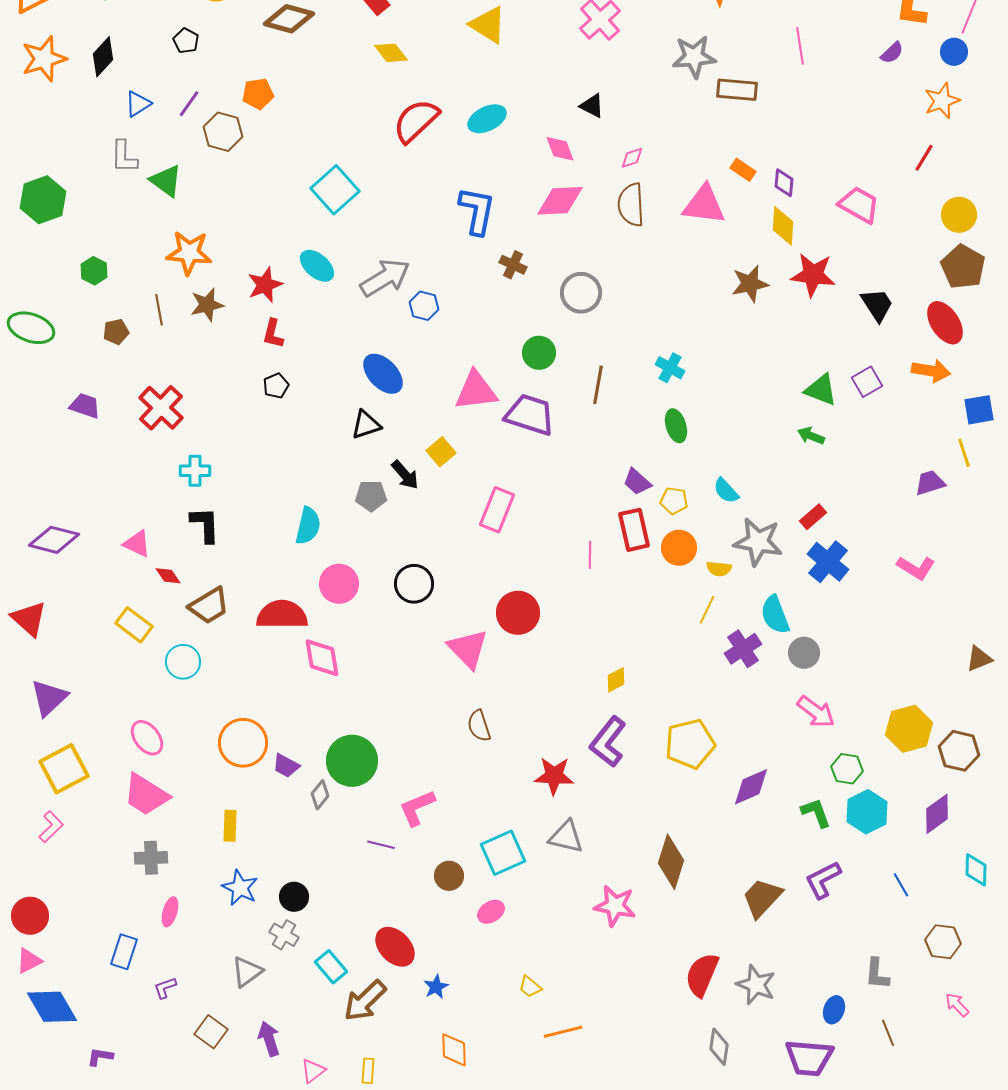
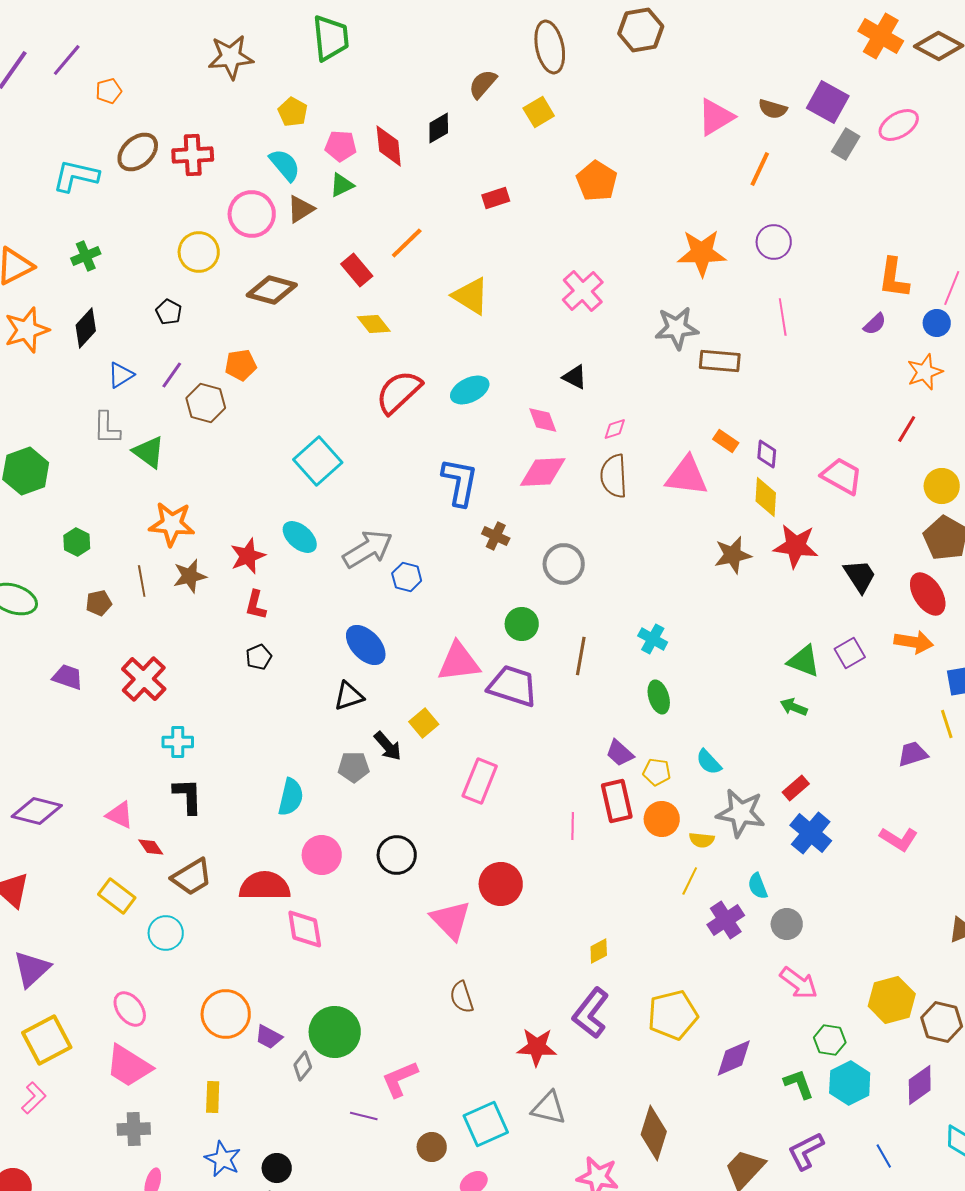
cyan semicircle: (775, 615) -> (758, 886), size x0.7

